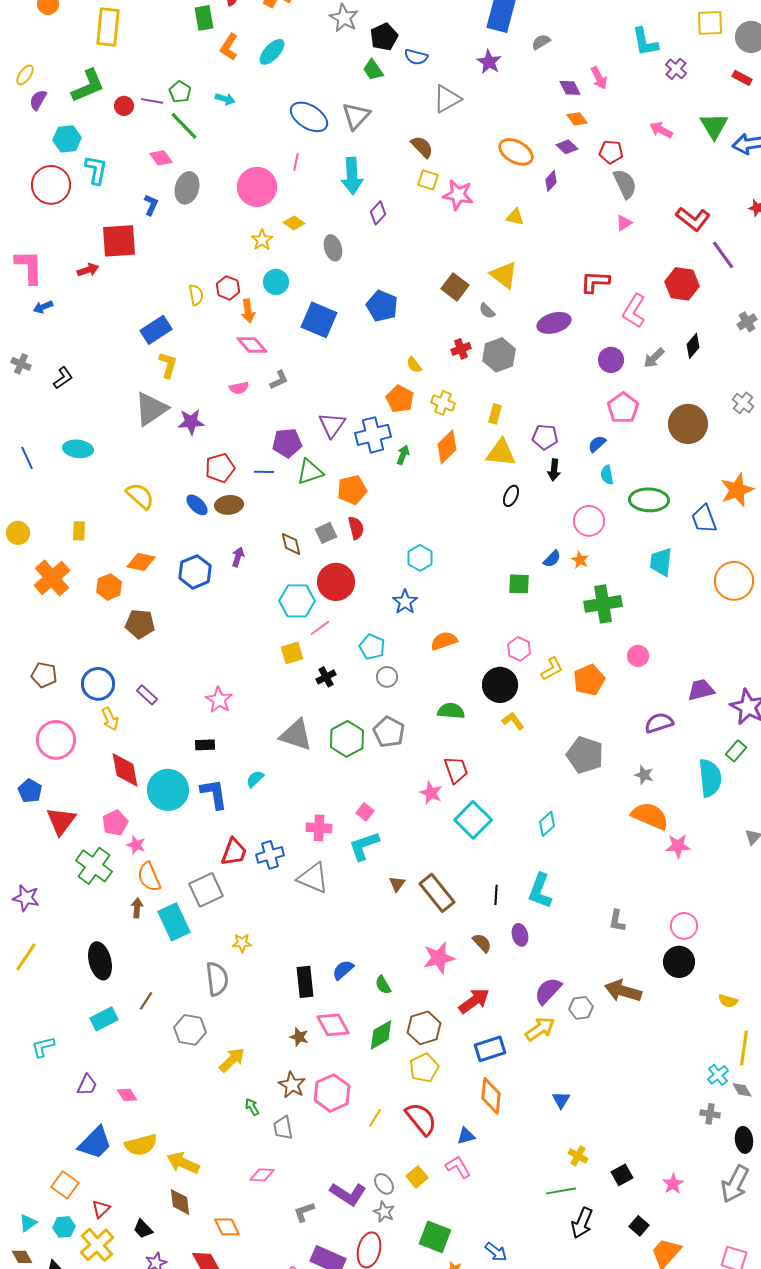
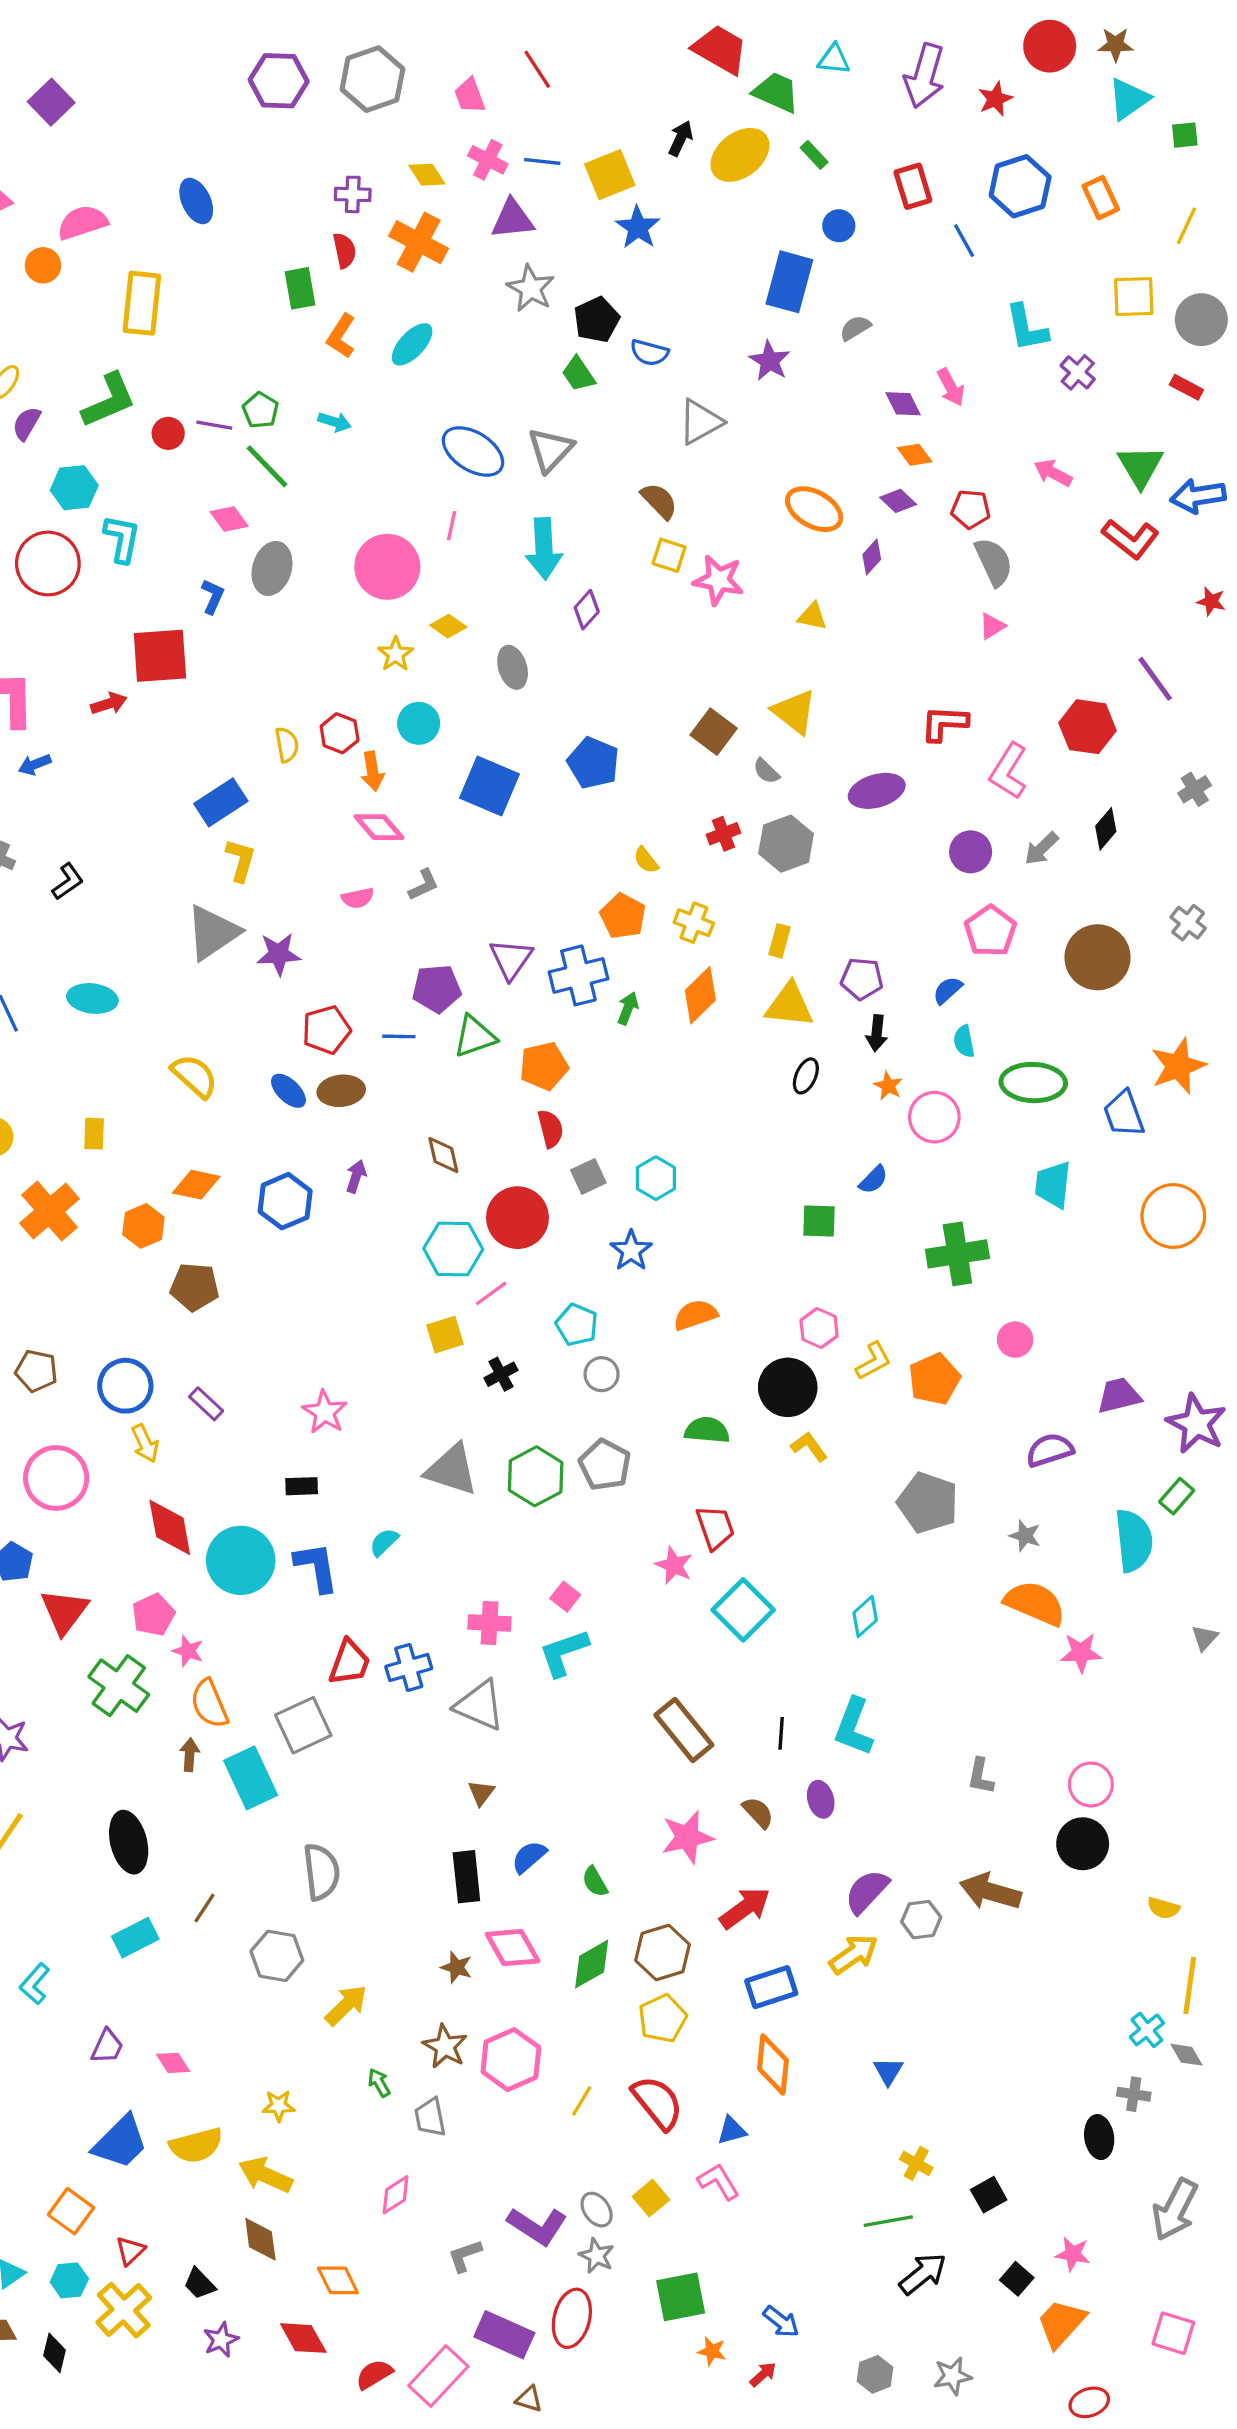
red L-shape: (693, 219) -> (1130, 539), moved
gray square: (326, 533) -> (588, 1176), moved
orange star: (580, 560) -> (888, 1086), moved
brown triangle: (397, 884) -> (481, 1793), moved
yellow star: (242, 943) -> (279, 2106), moved
cyan L-shape: (43, 1047) -> (35, 1984), turned -35
black ellipse: (744, 1140) -> (1099, 2137), moved
pink diamond: (262, 1175) -> (396, 2195), turned -35
pink star: (673, 1184) -> (1073, 2254), moved, turned -30
black arrow: (582, 1223) -> (923, 2274), turned -152
green square: (435, 1237) -> (681, 2297), turned -32

